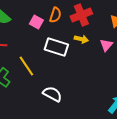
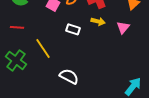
white rectangle: (56, 47) -> (73, 29), size x0.6

